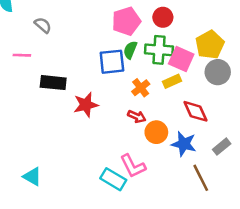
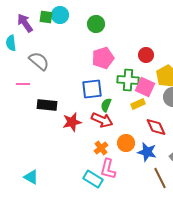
red circle: (163, 17) -> (146, 55), moved
gray semicircle: (43, 25) -> (39, 61), size x1.5
green semicircle: (130, 50) -> (106, 105), moved
orange cross: (141, 88) -> (101, 148), moved
red arrow: (137, 116) -> (102, 120), moved, size x1.5
pink L-shape: (133, 166) -> (108, 169), turned 40

